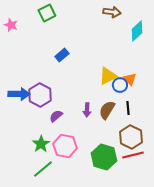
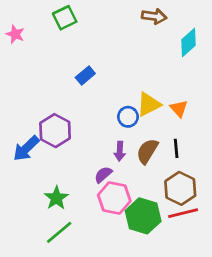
blue circle: (120, 85) -> (128, 117), moved
blue arrow: (19, 94) -> (26, 148), moved, turned 135
purple semicircle: (56, 116) -> (103, 175), moved
pink hexagon: (65, 146) -> (114, 198), moved

